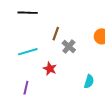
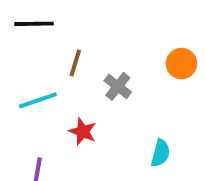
brown line: (56, 34) -> (75, 63), moved

